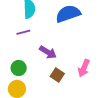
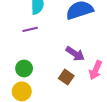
purple arrow: (48, 52) -> (75, 54), moved

